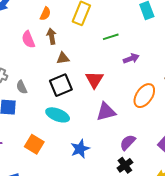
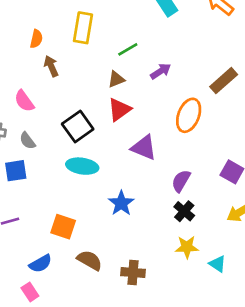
pink semicircle: (28, 39) -> (24, 101), moved
brown triangle: (63, 58) -> (116, 79), moved
red triangle: (94, 80) -> (119, 110), turned 36
purple triangle: (106, 112) -> (144, 147), turned 50
orange square: (34, 144) -> (63, 227), moved

